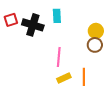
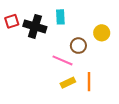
brown circle: (95, 45) -> (78, 46), moved
pink line: (59, 57) -> (63, 60), turned -72

